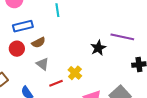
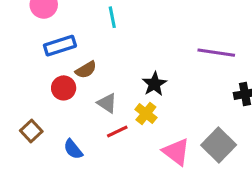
black star: (98, 48) -> (154, 84), moved
red circle: (17, 49) -> (64, 88), moved
gray triangle: (43, 64) -> (107, 103), moved

